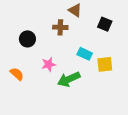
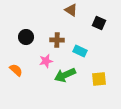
brown cross: (60, 27) -> (57, 40), moved
yellow square: (105, 64) -> (99, 79), moved

